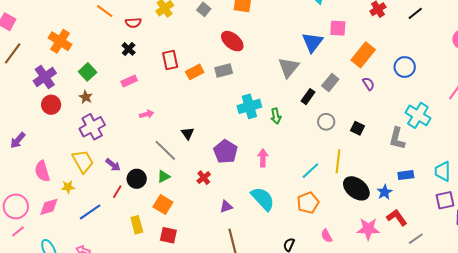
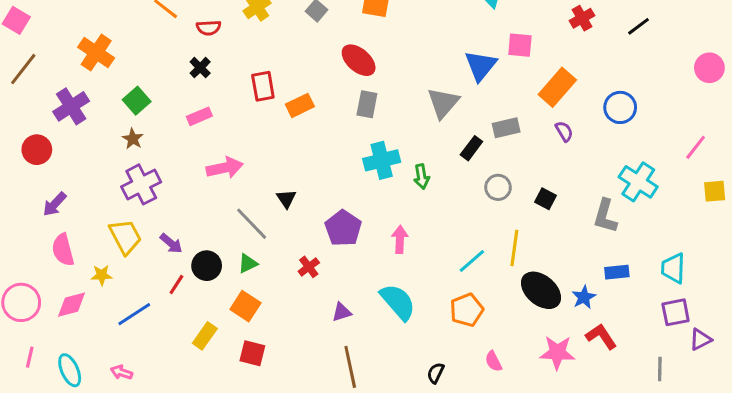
gray rectangle: (224, 71) -> (367, 104), moved, turned -66
gray rectangle: (330, 83) -> (506, 128), turned 36
red circle: (51, 105) -> (37, 150), moved
pink arrow: (147, 114) -> (225, 168), size x1.6
purple arrow: (18, 140) -> (55, 204), moved
yellow rectangle: (137, 225) -> (205, 336), turned 48
pink line: (18, 231) -> (30, 357), moved, turned -40
gray line: (416, 239) -> (660, 369), moved, turned -56

